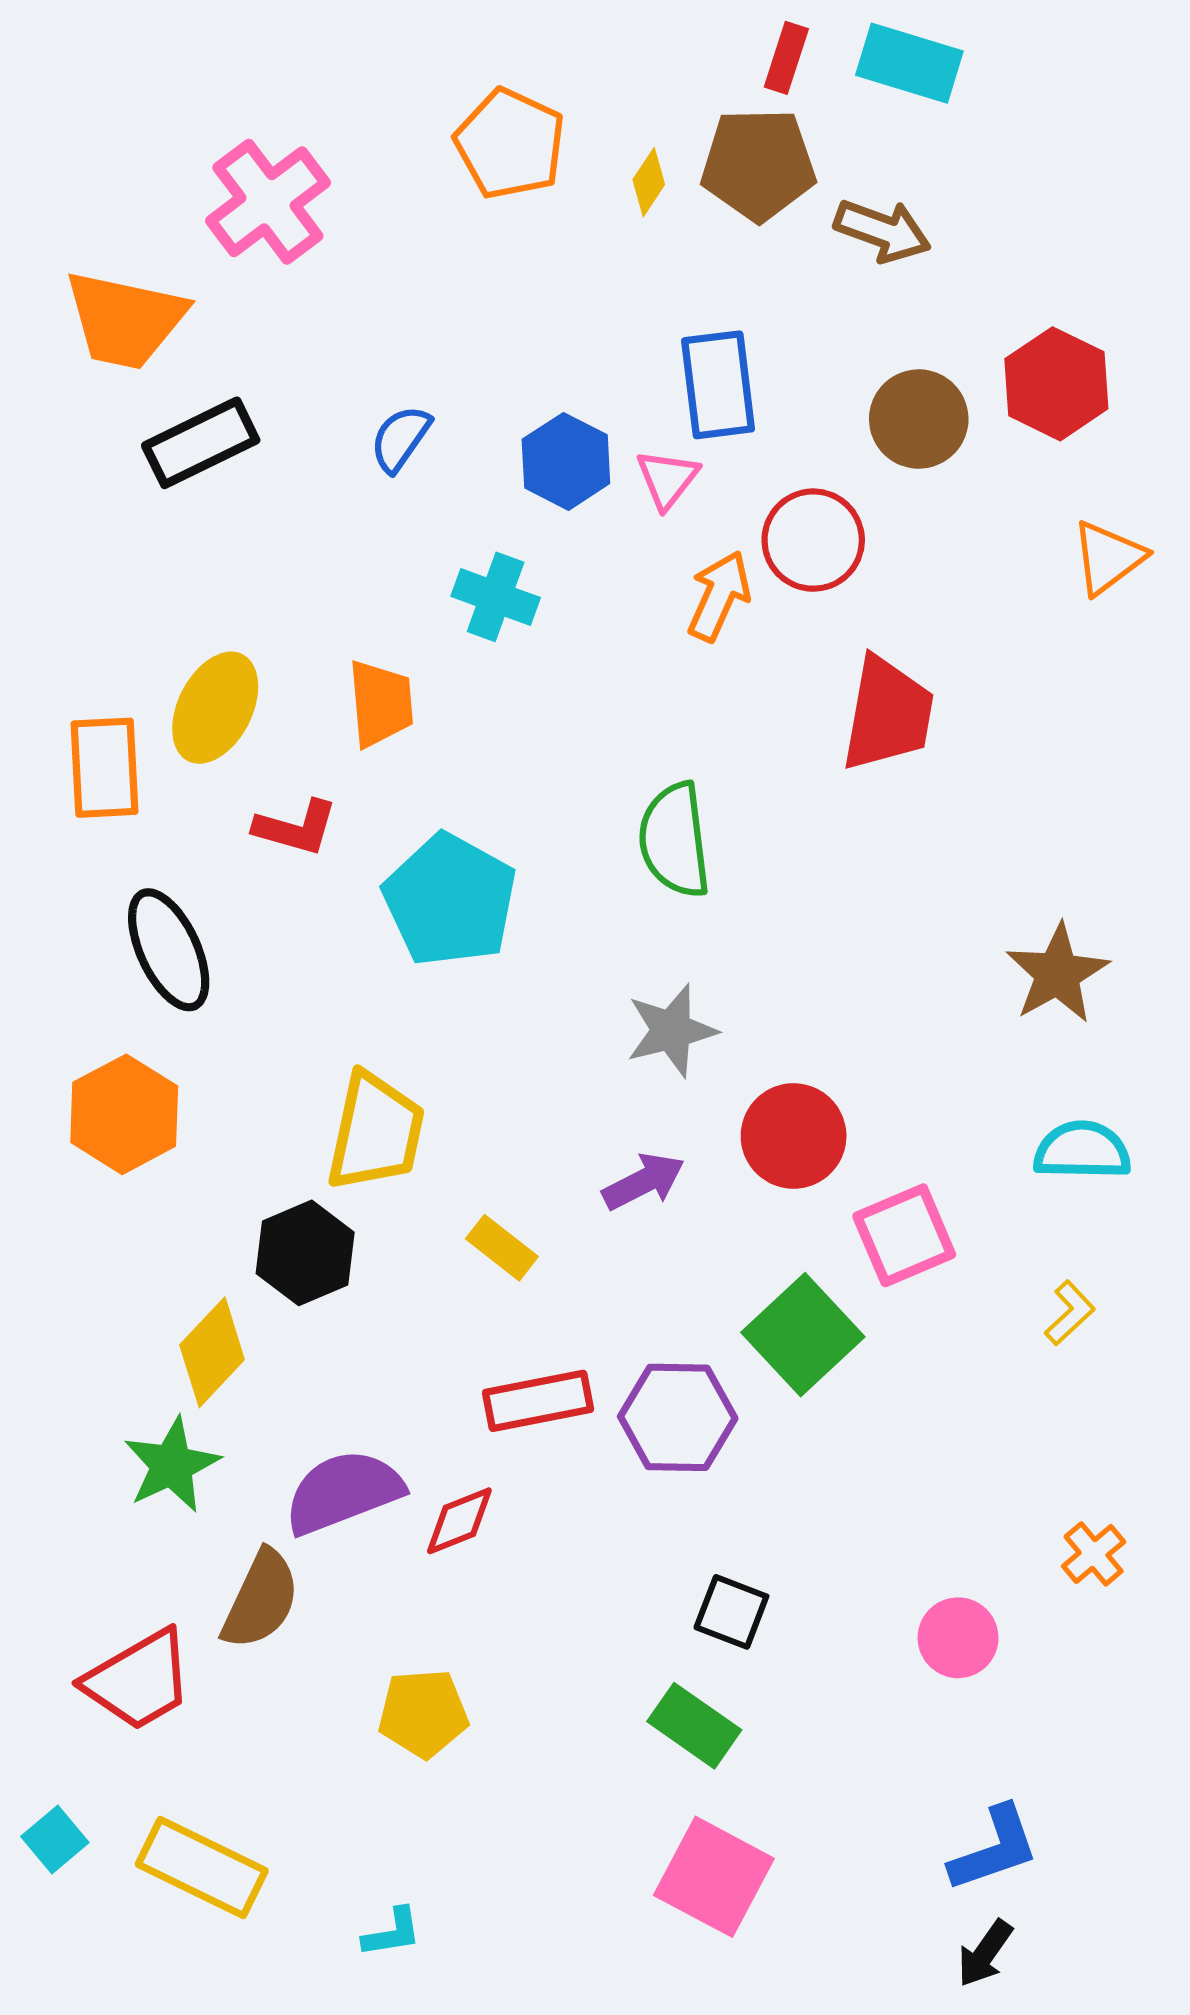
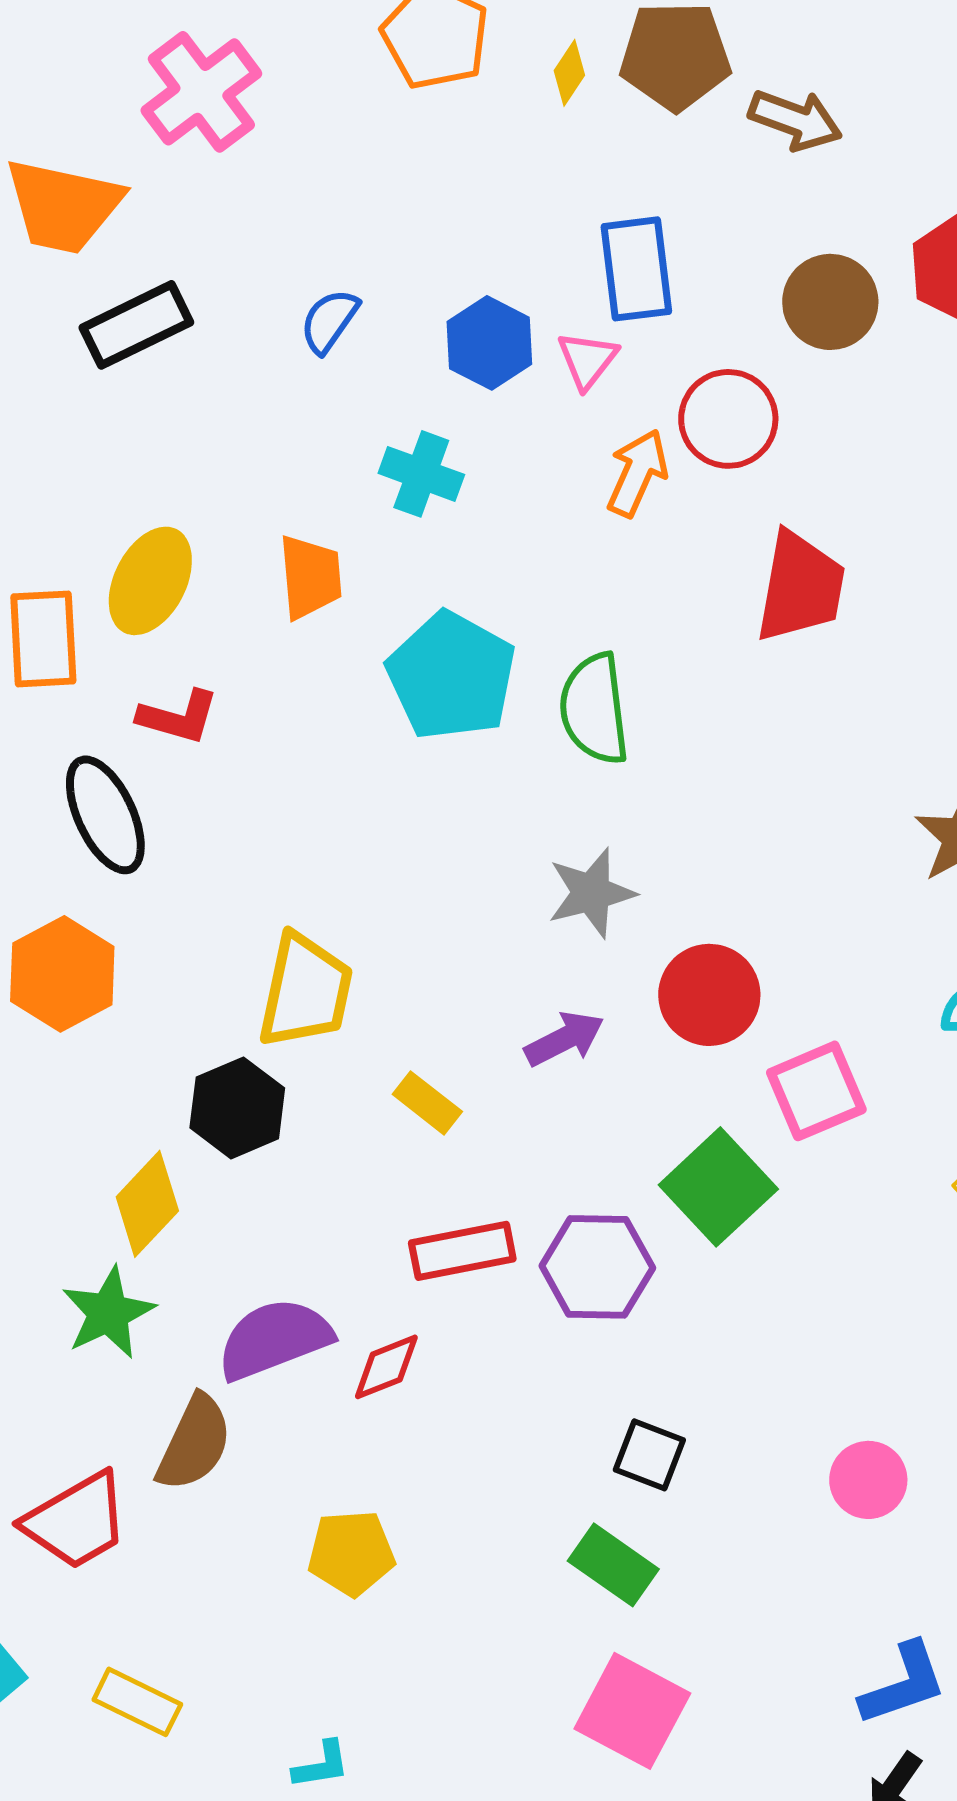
red L-shape: (296, 828) -> (178, 717), moved
cyan pentagon: (450, 900) -> (451, 676), moved
yellow rectangle: (202, 1867) -> (137, 1702), size x0.7

